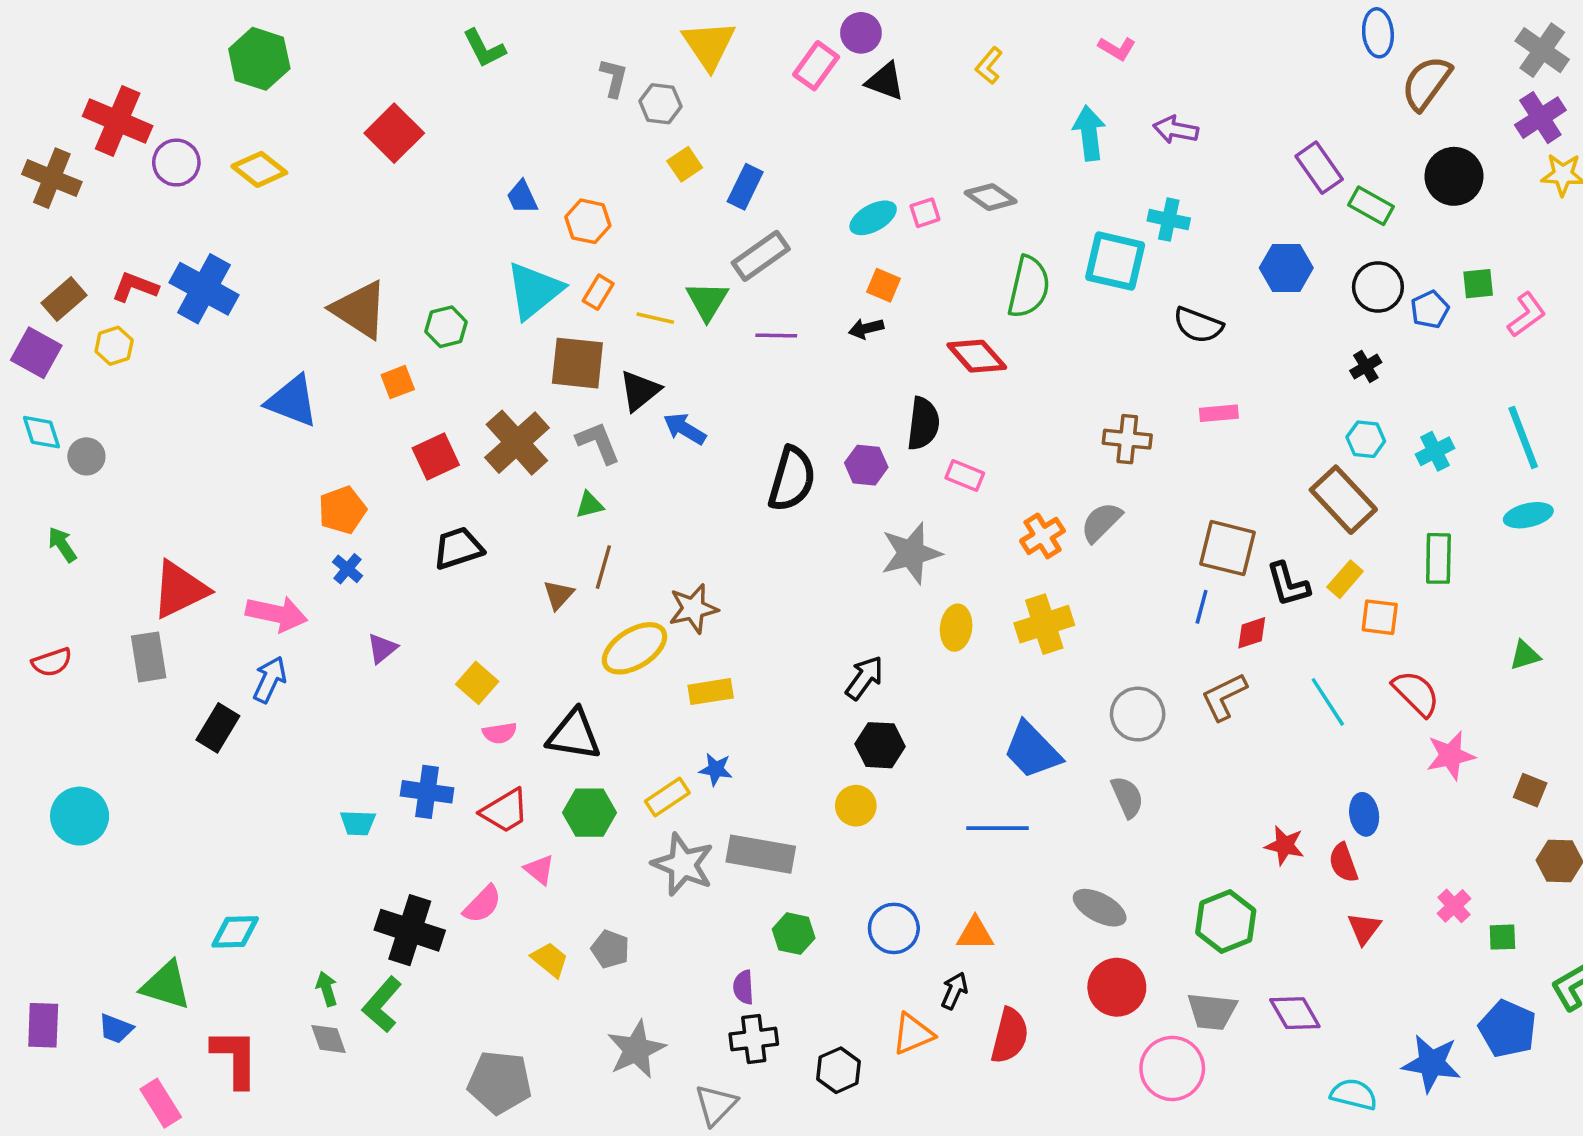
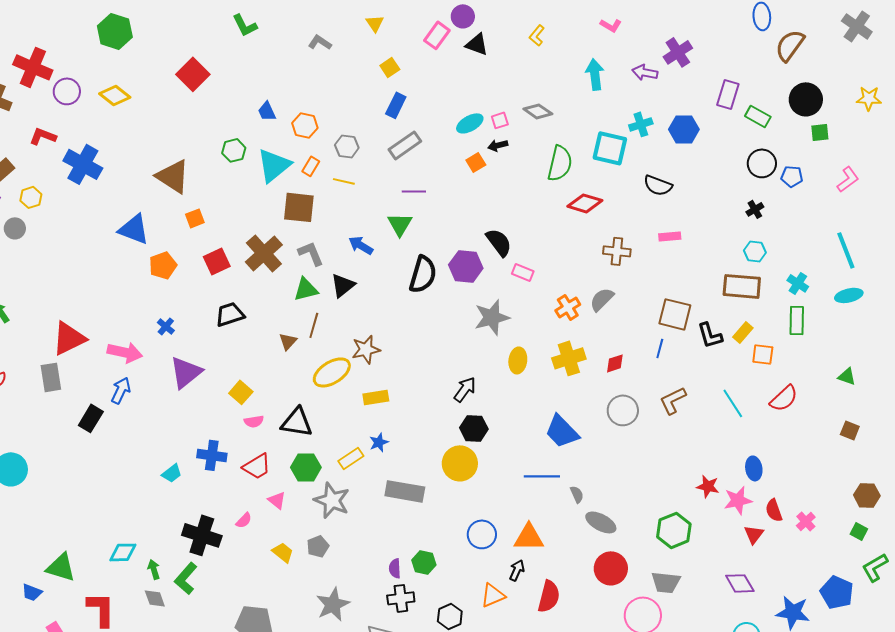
yellow triangle: (709, 45) -> (375, 23), size x0.6
gray L-shape: (614, 78) -> (320, 42), turned -70
gray hexagon: (660, 104) -> (347, 146), moved
purple cross: (1540, 118) -> (678, 52), moved
yellow square: (685, 164) -> (390, 67), moved
purple rectangle: (1319, 168) -> (728, 94), turned 52
cyan cross: (1169, 220) -> (641, 124), turned -30
blue hexagon: (1286, 268) -> (684, 129), moved
green square: (1478, 284) -> (820, 132), moved
orange square: (883, 285) -> (476, 162), turned 36
red L-shape: (135, 287) -> (43, 136), moved
green triangle: (707, 301) -> (400, 224), moved
blue pentagon: (1430, 309) -> (792, 176), turned 30
green hexagon: (446, 327) -> (234, 150), moved
black arrow: (866, 328) -> (498, 145), moved
red diamond: (977, 356) -> (585, 203), moved, turned -32
black triangle: (640, 391) -> (343, 285), moved
black semicircle: (923, 424) -> (499, 242), turned -44
cyan cross: (1435, 451) -> (798, 283), moved, turned -30
gray circle: (86, 456) -> (15, 228), moved
purple hexagon: (866, 465) -> (466, 266), size x1.4
brown rectangle: (1343, 500) -> (742, 286), turned -42
green triangle: (590, 505) -> (306, 289), size x1.5
orange pentagon: (342, 510) -> (163, 265), moved
red diamond: (1252, 633) -> (615, 363), moved
purple triangle: (382, 648) -> (186, 372), size x1.8
green triangle: (1525, 655) -> (847, 376), turned 36
red semicircle: (1416, 693) -> (784, 398), turned 92
pink star: (1451, 756) -> (738, 500), moved
blue star: (716, 769) -> (379, 442), turned -30
brown square: (1530, 790) -> (850, 430), moved
gray semicircle: (1127, 797) -> (577, 494), moved, size x0.7
yellow circle: (856, 806) -> (460, 463), size x1.5
cyan trapezoid: (358, 823) -> (172, 473), turned -40
red semicircle: (1343, 863) -> (774, 510), moved
gray star: (683, 864) -> (332, 500), moved
pink semicircle: (482, 904) -> (244, 520), size x0.7
cyan diamond: (235, 932) -> (123, 552), moved
green hexagon: (794, 934) -> (424, 562), moved
orange triangle: (975, 934) -> (529, 537), size x1.4
green square: (1502, 937) -> (859, 531), moved, turned 30
gray pentagon: (610, 949) -> (318, 546), turned 30
purple diamond: (1295, 1013) -> (740, 583), moved

